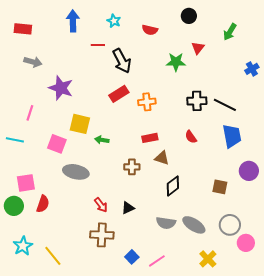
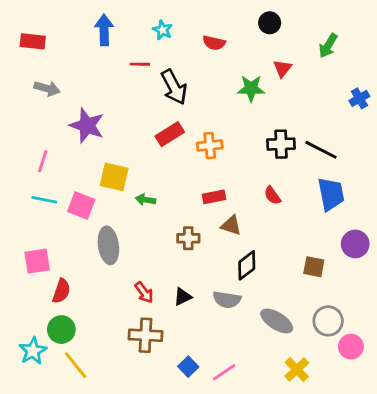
cyan line: (15, 140) -> (44, 200), moved
gray ellipse: (76, 172) -> (108, 245), turned 70
green circle: (14, 206) -> (61, 330), moved
gray semicircle: (166, 223) -> (227, 300), moved

